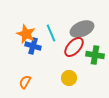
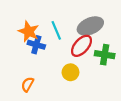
yellow circle: (69, 78) -> (70, 72), moved

